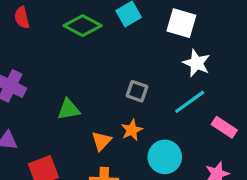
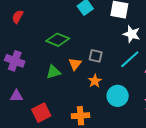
red semicircle: (22, 18) -> (18, 17), turned 48
green diamond: (83, 26) -> (58, 40), moved
orange triangle: (101, 141) -> (75, 64), moved

